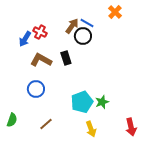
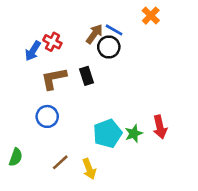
brown L-shape: (41, 60) -> (54, 78), turned -40
red arrow: (131, 127) -> (160, 127), moved
yellow arrow: (91, 129) -> (89, 169), moved

